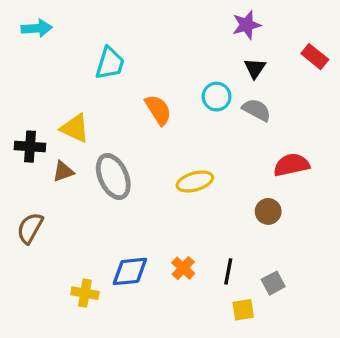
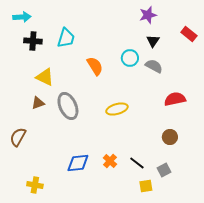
black cross: (30, 147) -> (33, 41), moved
brown circle: (268, 211) -> (170, 137), moved
black line: (228, 271) -> (137, 163), turned -63
yellow cross: (85, 293) -> (35, 185), moved

